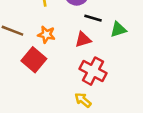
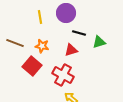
red cross: (93, 71) -> (63, 75), moved

